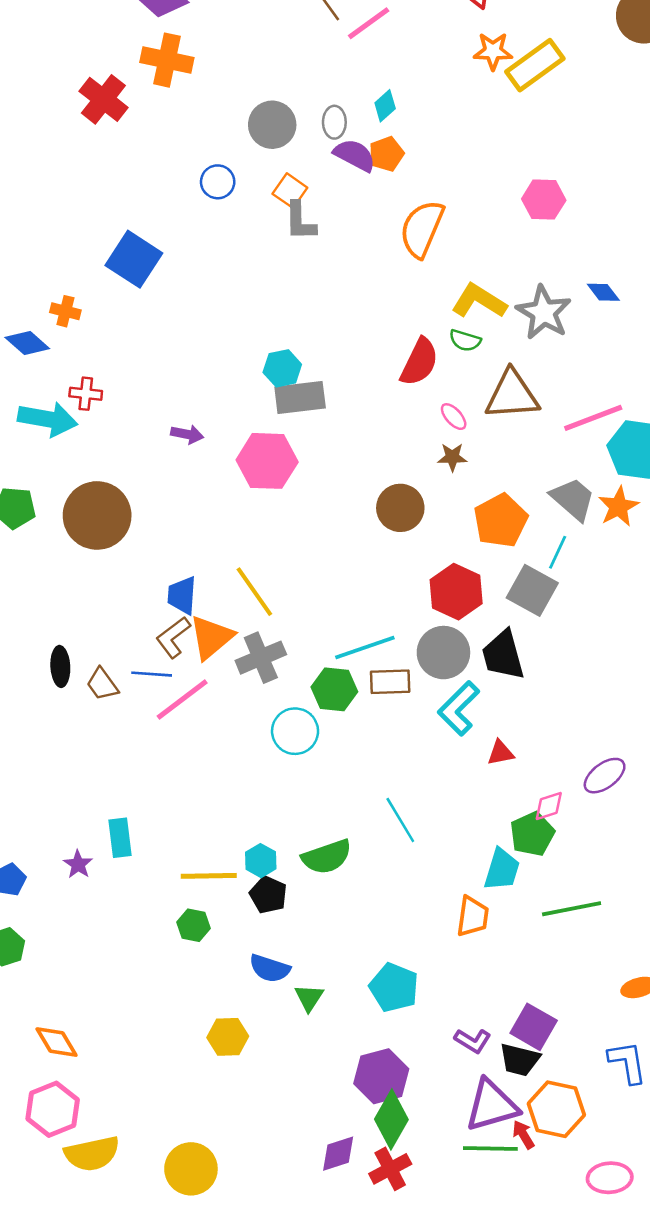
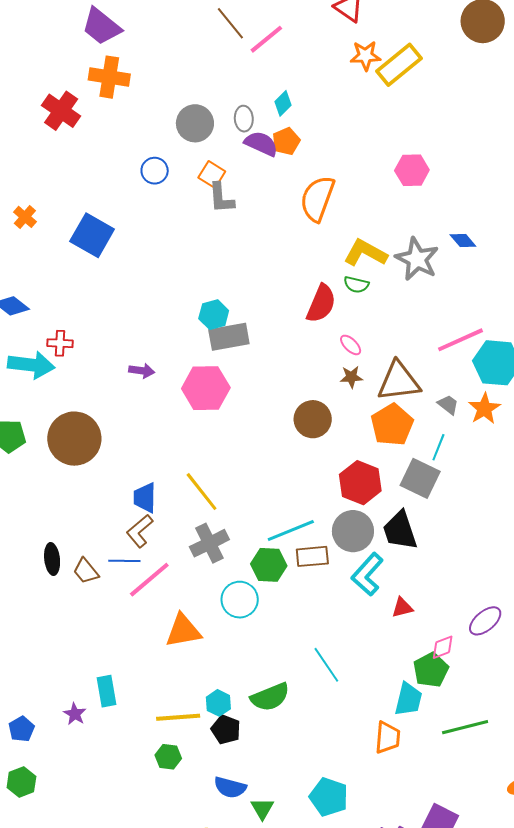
orange cross: (65, 311) -> (25, 217), moved, turned 30
brown triangle: (512, 395) -> (399, 381), moved
gray trapezoid: (573, 499) -> (448, 405), size x0.6
orange triangle: (211, 637) -> (183, 631), moved, turned 33

